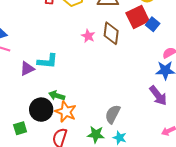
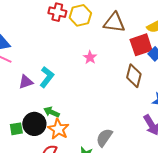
brown diamond: (111, 33) -> (134, 76), moved
cyan L-shape: (48, 61) -> (47, 77), turned -65
green square: (20, 128) -> (16, 129), moved

